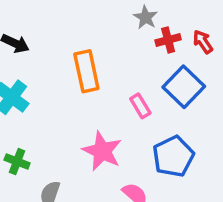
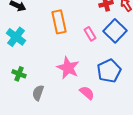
pink rectangle: (140, 106) -> (90, 34), moved

